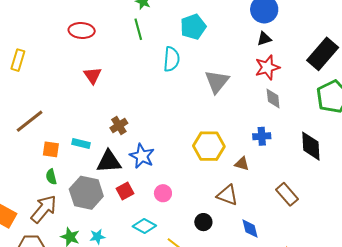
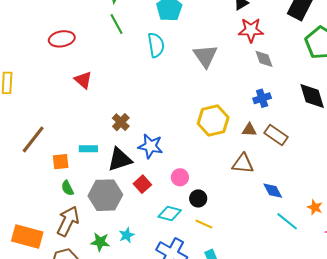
red star: (267, 67) -> (251, 30), turned 30
brown rectangle: (287, 194) -> (276, 135), moved
black circle: (203, 222) -> (198, 198), moved

